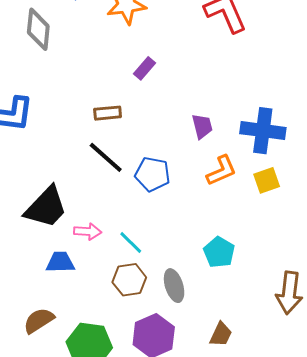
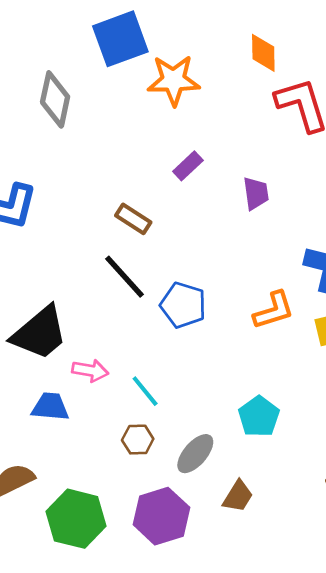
brown rectangle: (108, 113) -> (133, 219), turned 32
purple trapezoid: (202, 126) -> (256, 193), moved
brown hexagon: (129, 280) -> (138, 440), size x0.7
gray ellipse: (174, 286) -> (195, 454), turned 52
brown trapezoid: (221, 334) -> (238, 496), moved

